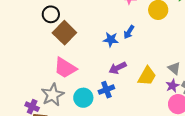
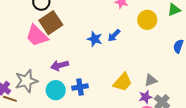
pink trapezoid: (65, 68) -> (37, 36), moved
purple arrow: (118, 68) -> (60, 65), moved
gray triangle: (174, 68) -> (151, 80), turned 48

